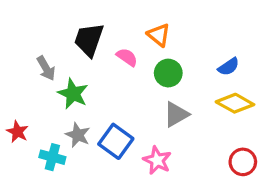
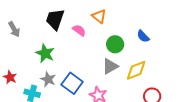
blue semicircle: (229, 67) -> (143, 36), turned 80
gray arrow: (46, 68) -> (14, 29), moved
green circle: (168, 73) -> (115, 44), moved
yellow diamond: (235, 103) -> (136, 70), moved, turned -50

